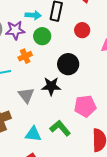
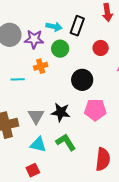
black star: (51, 86) -> (61, 112), moved
gray triangle: (26, 95) -> (36, 116), moved
pink pentagon: (85, 106) -> (95, 110), moved

